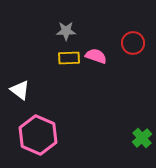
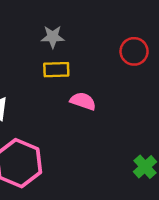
pink semicircle: (96, 56) -> (83, 101), moved

